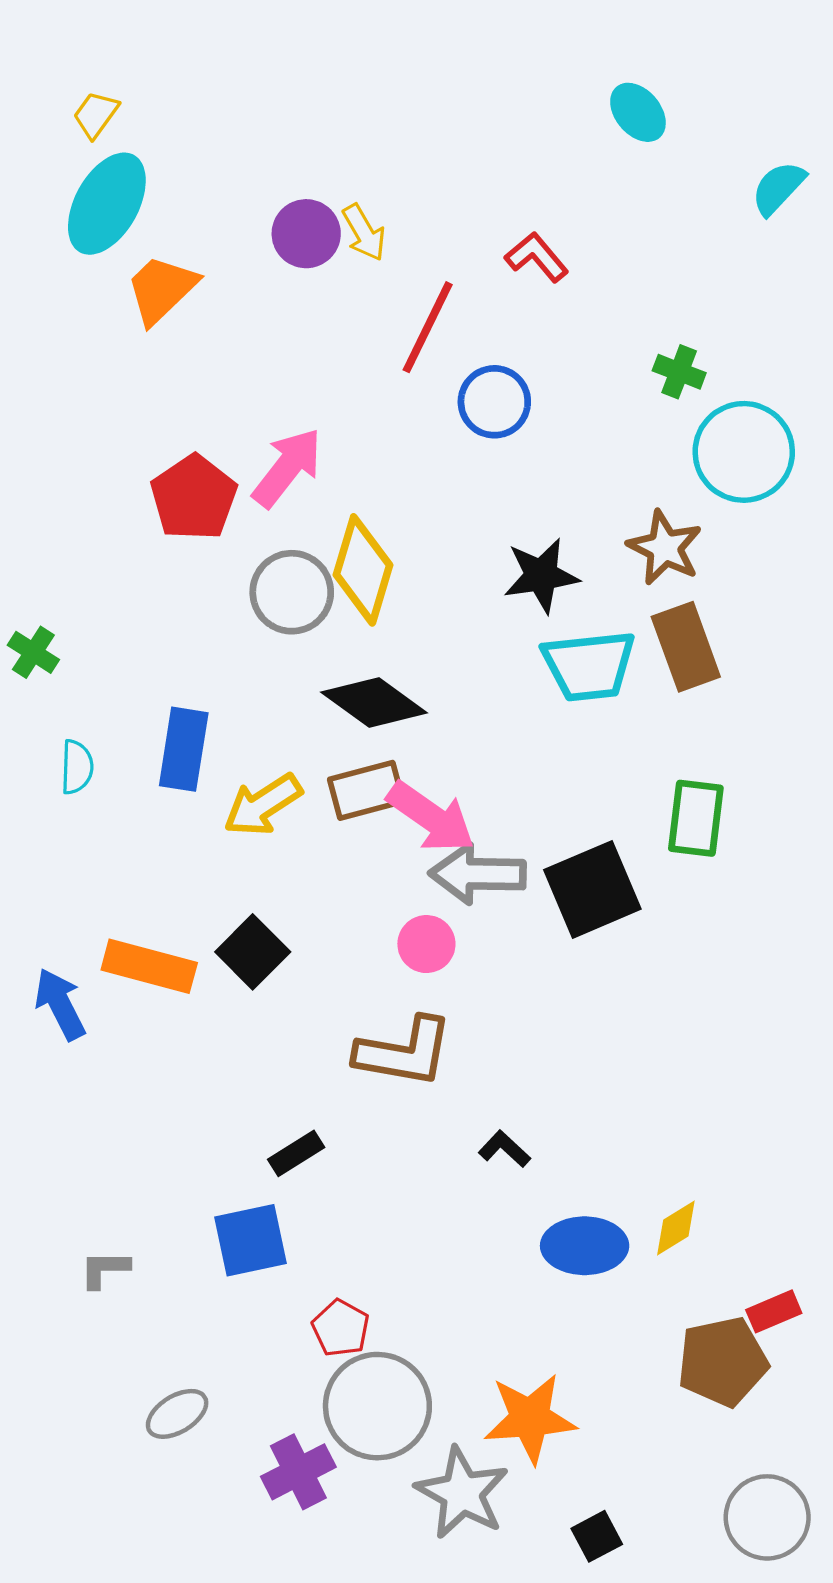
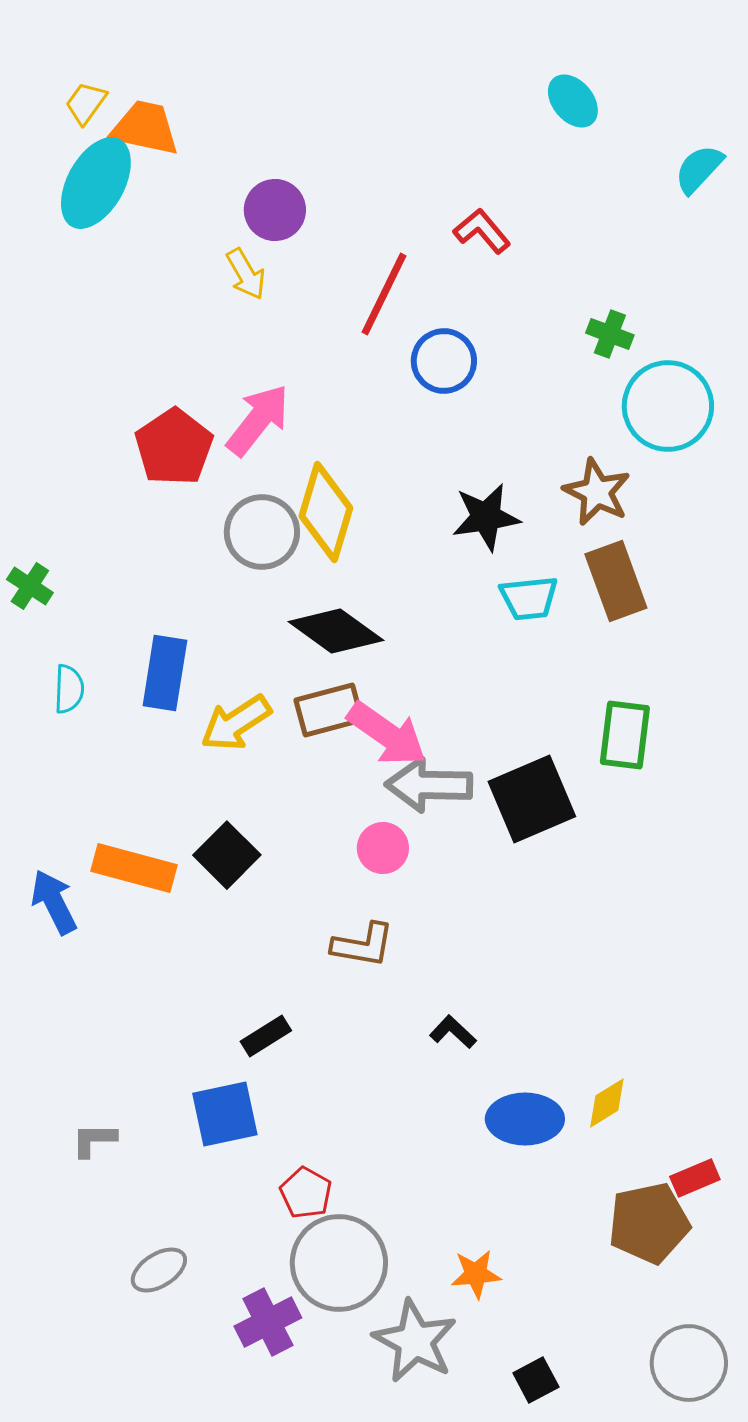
yellow arrow: (364, 233) -> (246, 274), moved
orange trapezoid: (161, 289) -> (145, 128), moved, turned 56
cyan trapezoid: (589, 666) -> (529, 598), size x0.7
brown L-shape: (404, 1052) -> (363, 945), size x0.7
orange star: (530, 1418) -> (476, 1274), size x0.6

